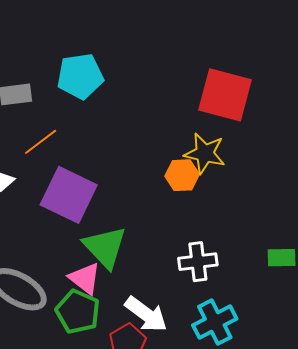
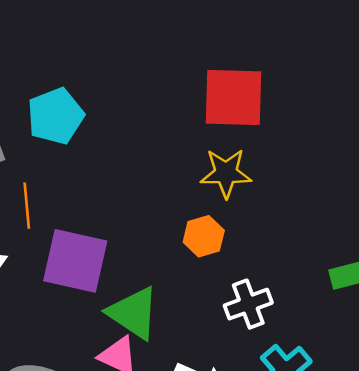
orange line: (41, 142) -> (27, 206), turned -45
orange hexagon: (182, 175) -> (204, 236), moved

